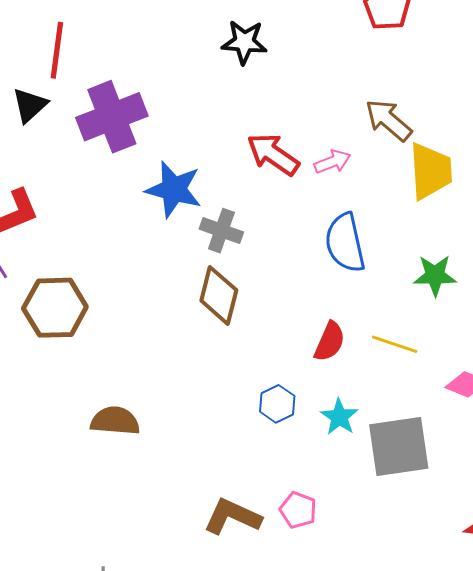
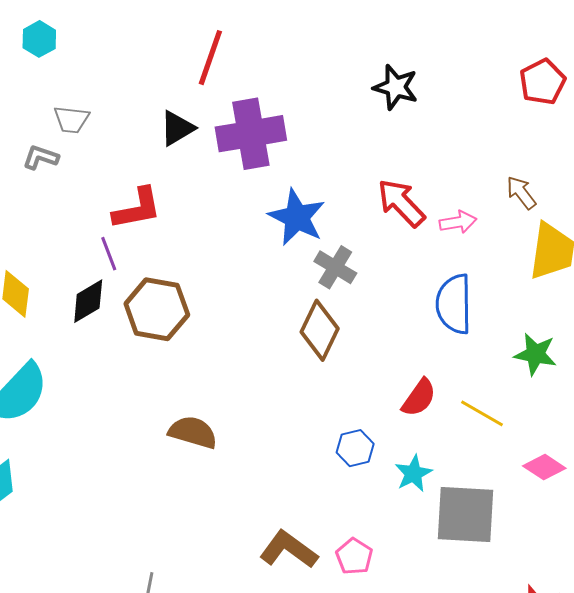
black triangle: (30, 105) -> (177, 128), moved
brown arrow: (389, 120) -> (521, 193), size x0.7

